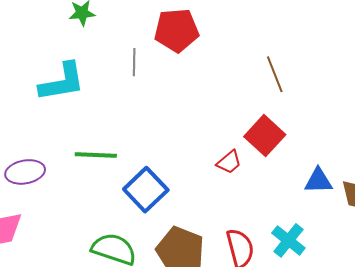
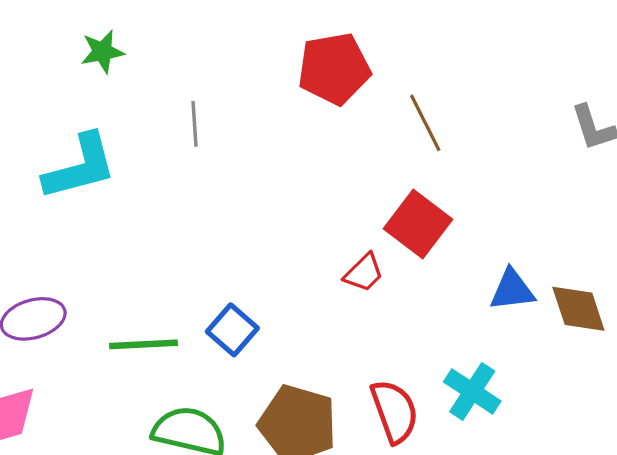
red pentagon: (177, 30) -> (334, 69), moved
green line: (96, 155) -> (143, 344), moved
blue square: (146, 190) -> (232, 330), size x0.7

